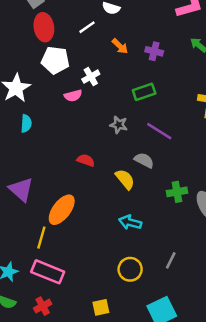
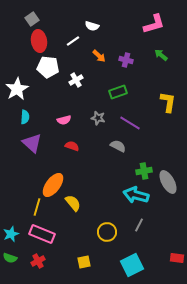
pink semicircle: (73, 96) -> (64, 120), moved
yellow semicircle: (125, 179) -> (73, 203), moved
purple triangle: (21, 189) -> (32, 143), moved
cyan arrow: (130, 222) -> (136, 195), moved, size x1.4

